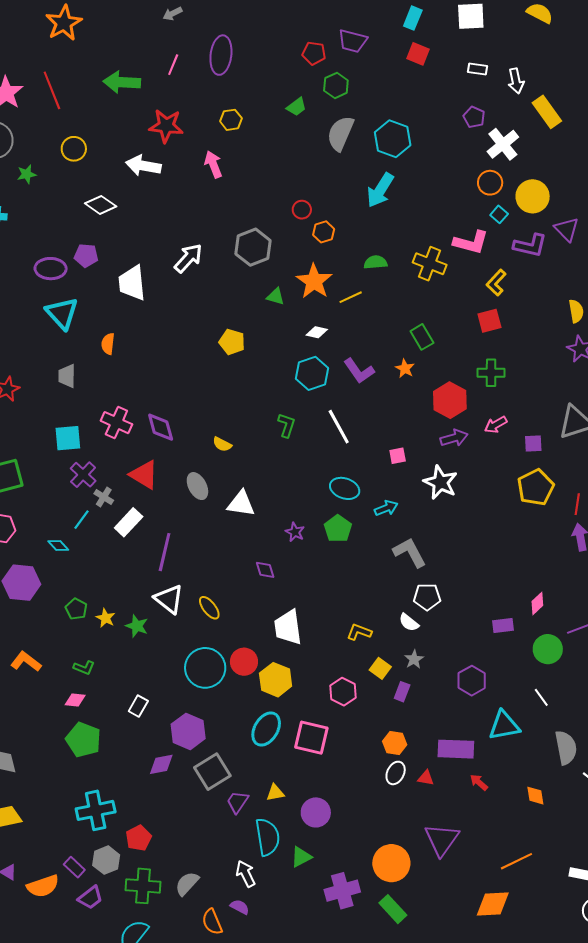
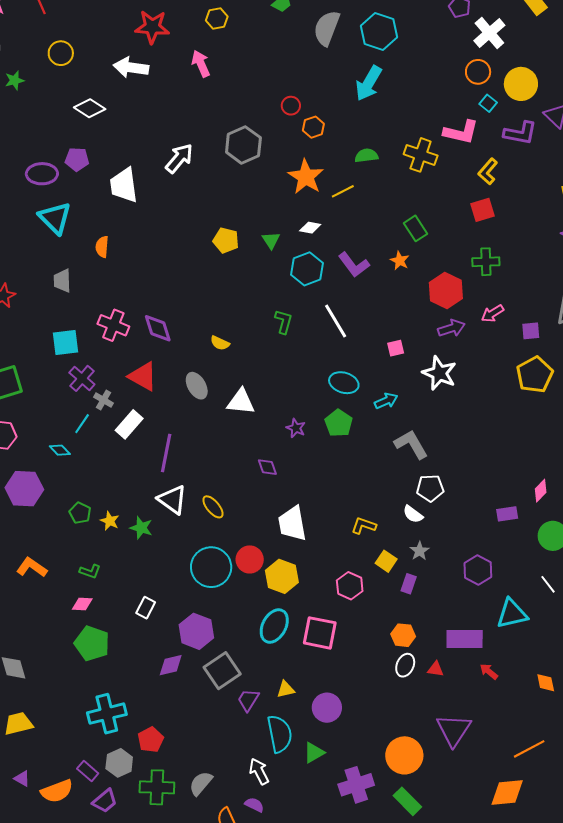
green triangle: (276, 296) -> (271, 240), moved, turned 42

